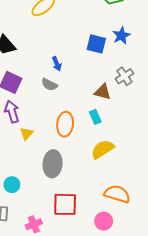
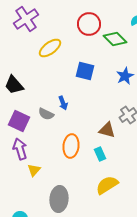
blue square: (96, 44) -> (85, 71), moved
gray semicircle: (49, 85) -> (46, 114), moved
orange ellipse: (65, 124) -> (71, 146), moved

